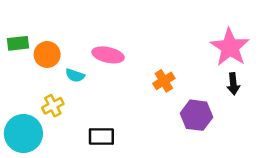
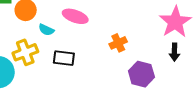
yellow cross: (53, 106) -> (25, 52), size x1.4
black rectangle: (101, 136) -> (64, 58), moved

